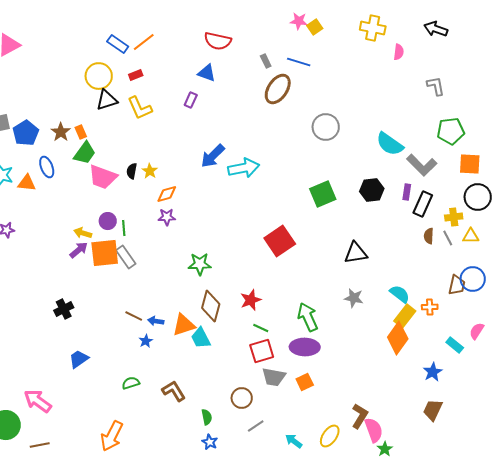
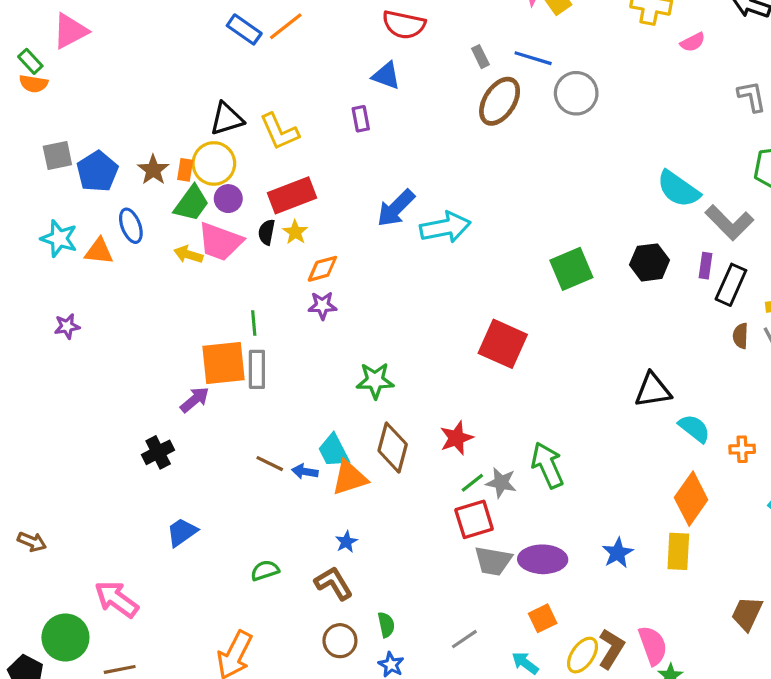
pink semicircle: (399, 52) -> (693, 42), turned 56
red rectangle: (136, 75) -> (292, 195), moved, size x2.0
yellow circle: (99, 76) -> (214, 163), moved
purple rectangle: (191, 100) -> (361, 119), turned -35
gray circle: (326, 127) -> (576, 93), moved
orange rectangle: (81, 132) -> (185, 170), turned 32
purple circle: (108, 221) -> (228, 199), moved
yellow arrow: (83, 233) -> (188, 254), moved
red square: (280, 241) -> (503, 344), turned -32
purple arrow: (79, 250) -> (195, 400), moved
black triangle: (356, 253) -> (653, 390), moved
gray rectangle: (126, 257) -> (257, 369), turned 35
gray star: (354, 298) -> (501, 483), moved
yellow rectangle: (405, 316) -> (678, 551), moved, turned -35
green line: (261, 328) -> (472, 483), turned -63
cyan trapezoid: (201, 338) -> (334, 451), moved
blue star: (146, 341) -> (346, 542), moved
purple ellipse: (305, 347) -> (543, 559), moved
blue star: (433, 372) -> (618, 553), moved
orange square: (305, 382) -> (543, 618), moved
brown circle: (242, 398) -> (340, 641), moved
brown L-shape: (360, 416) -> (611, 649), moved

